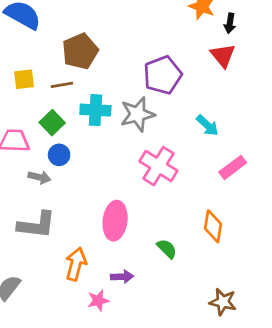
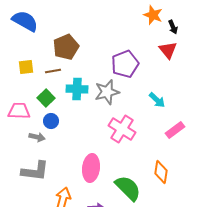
black arrow: (230, 23) -> (173, 27), turned -32
green semicircle: (167, 249) -> (128, 188), size x1.8

